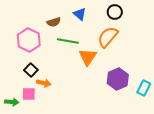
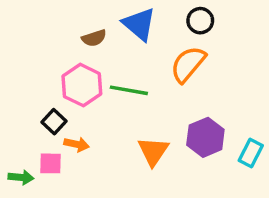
blue triangle: (80, 14) -> (139, 24), size x1.5
pink hexagon: (29, 40) -> (82, 85), moved
green line: (68, 41) -> (129, 90), moved
orange triangle: (88, 57) -> (153, 151), moved

